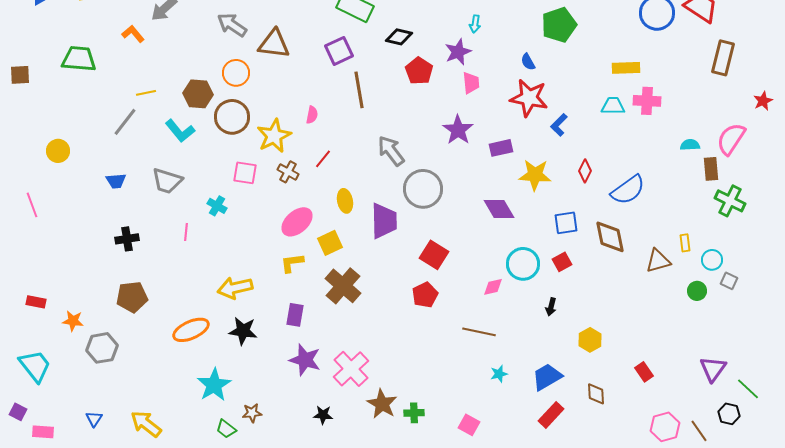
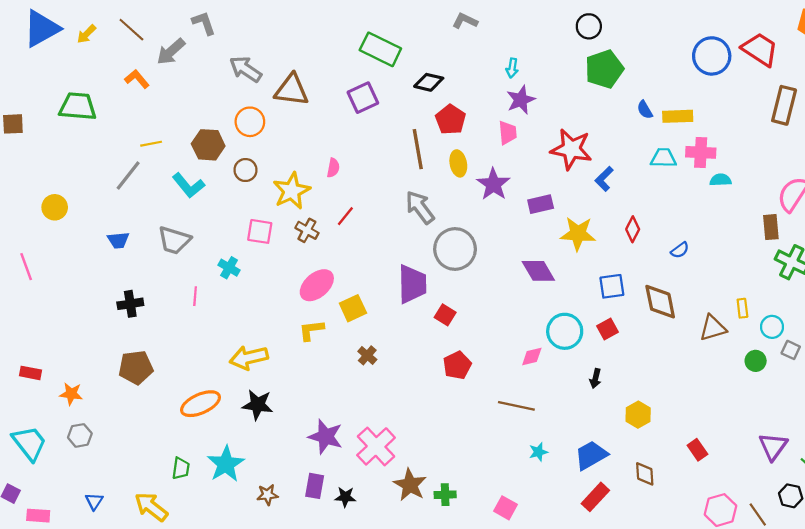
purple star: (458, 52) -> (521, 100), moved
blue semicircle: (528, 62) -> (645, 110), moved
brown line: (359, 90) -> (418, 149), moved
brown circle: (232, 117) -> (246, 170), size x0.6
cyan semicircle: (690, 145) -> (720, 180), moved
blue semicircle: (628, 190) -> (680, 250), size x0.5
yellow ellipse: (345, 201) -> (458, 163), moved
red square: (434, 255) -> (445, 315), moved, size x0.7
brown cross: (343, 286) -> (367, 355), size x0.5
purple rectangle: (295, 315) -> (315, 486), moved
gray hexagon: (102, 348) -> (80, 435), moved, size x0.7
green trapezoid: (226, 429) -> (181, 468), moved, turned -120

